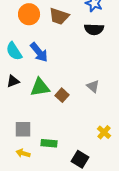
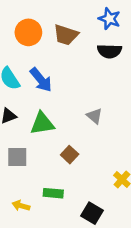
gray triangle: (93, 86) -> (94, 116), moved
brown square: (62, 95) -> (70, 155), moved
gray square: (23, 129) -> (17, 157), moved

